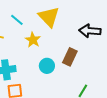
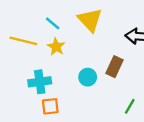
yellow star: (33, 40) -> (56, 47), moved

